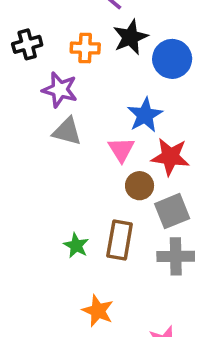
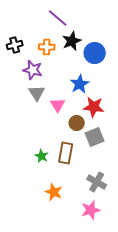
gray triangle: (67, 131) -> (37, 93), turned 42
pink triangle: (121, 149) -> (58, 105), moved
gray cross: (176, 256) -> (97, 182), moved, turned 30

